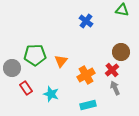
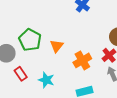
green pentagon: (35, 55) -> (30, 40), turned 30

